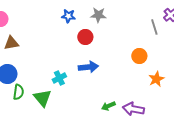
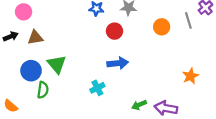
orange circle: (139, 56) -> (162, 27), moved
cyan cross: (59, 78) -> (97, 88), moved
green triangle: (42, 98) -> (57, 64), moved

